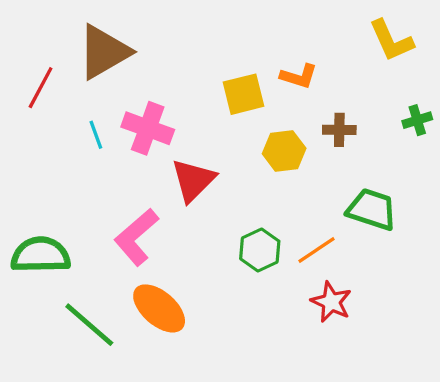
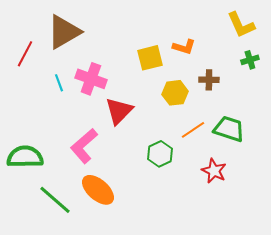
green cross: (417, 120) -> (250, 60), moved
orange line: (317, 250) -> (193, 130), moved
red star: (331, 302) -> (214, 171), moved

